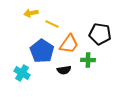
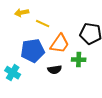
blue pentagon: (42, 51) -> (33, 51), turned 30

